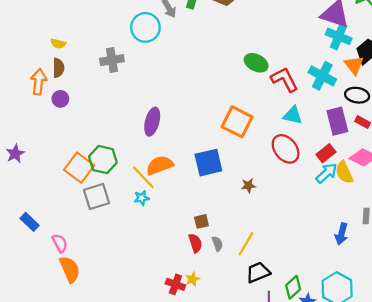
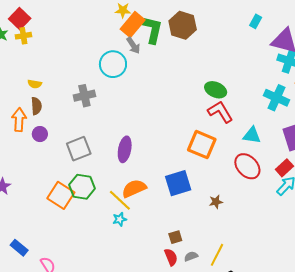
red L-shape: (285, 79) -> (220, 112), moved
gray square: (97, 197) -> (79, 149), moved
gray semicircle: (217, 244) -> (191, 256), turned -88

